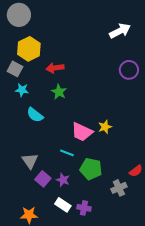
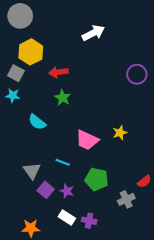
white arrow: (120, 31) -> (93, 33), moved
cyan star: (22, 90) -> (13, 95), moved
yellow star: (105, 127) -> (120, 133), moved
cyan line: (67, 153) -> (63, 162), moved

